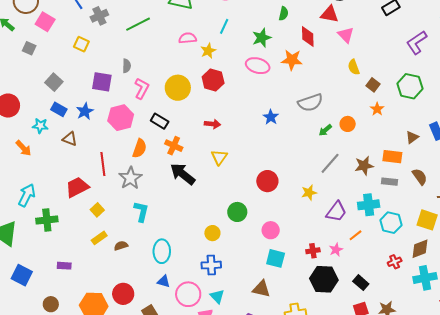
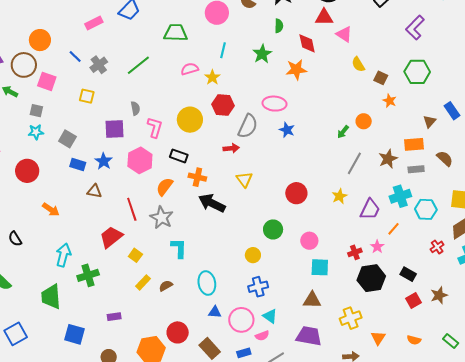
pink ellipse: (258, 66) -> (274, 104), moved
gray semicircle: (310, 103) -> (248, 126), moved, turned -35
cyan star: (40, 126) -> (36, 132), moved
orange semicircle: (140, 148) -> (165, 187), turned -150

